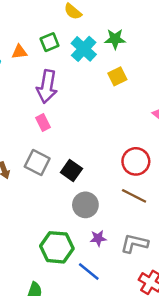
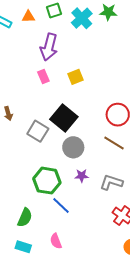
yellow square: (117, 76) -> (75, 77), moved
gray square: (37, 163) -> (38, 131), moved
black square: (71, 170) -> (64, 118), size x1.5
blue line: (89, 271) -> (61, 206), moved

